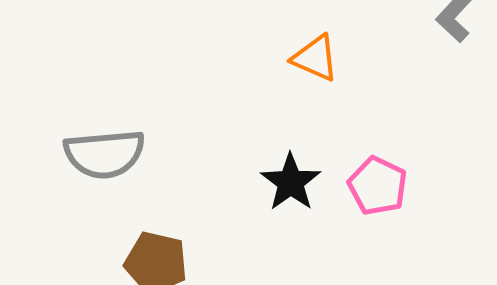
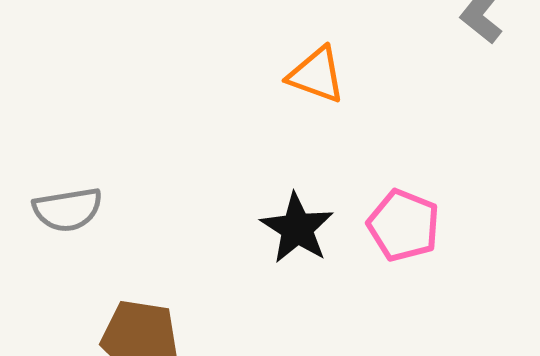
gray semicircle: (105, 154) -> (68, 210), size x0.7

